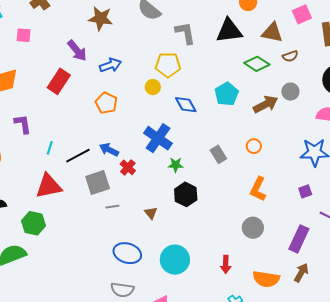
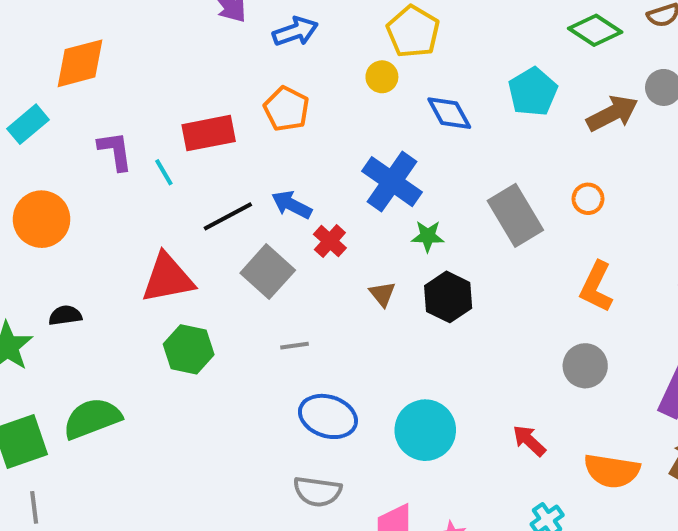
yellow pentagon: (168, 65) -> (413, 32), turned 30
red rectangle: (59, 81) -> (209, 133), moved, turned 45
cyan line: (50, 148) -> (164, 172), moved, turned -48
gray rectangle: (218, 154) -> (515, 215), size x1.6
gray square: (98, 182) -> (268, 272), turned -30
gray line: (112, 207) -> (295, 346), moved
brown triangle: (151, 213) -> (382, 294), moved
green hexagon: (33, 223) -> (189, 349), moved
red arrow: (226, 264) -> (529, 441), turned 132

